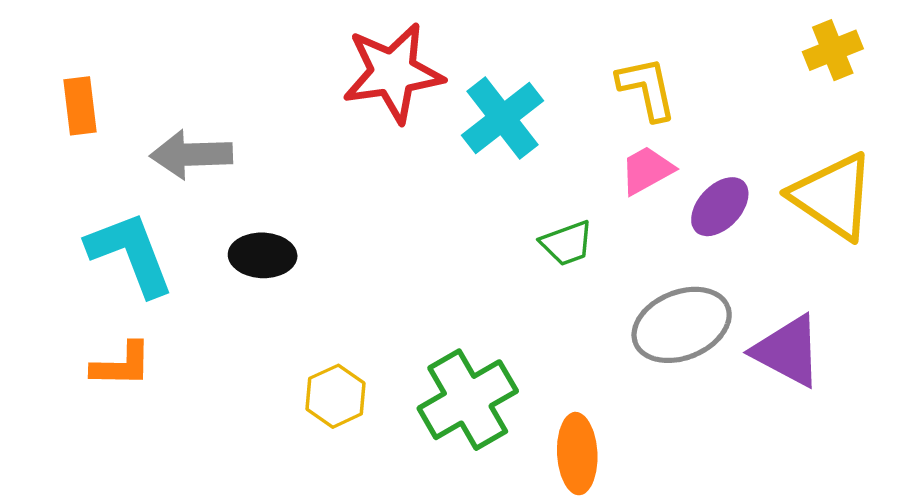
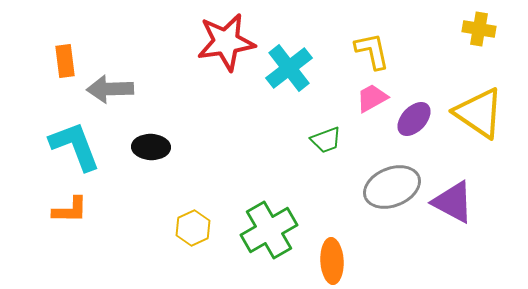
yellow cross: (833, 50) -> (479, 29), turned 32
orange rectangle: (80, 106) -> (65, 61), moved

